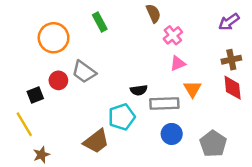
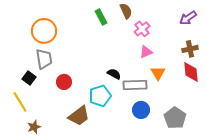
green rectangle: (100, 22) -> (101, 17), moved
gray trapezoid: (84, 72) -> (44, 59), moved, turned -135
red circle: (58, 80) -> (64, 82), moved
black semicircle: (139, 90) -> (114, 74), turned -144
black square: (35, 95) -> (29, 78), turned -32

